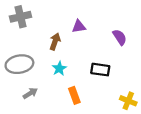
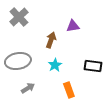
gray cross: (20, 17) -> (19, 17), turned -30

